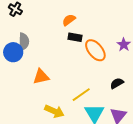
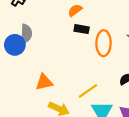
orange ellipse: (95, 50) -> (104, 43), turned 40
orange triangle: (41, 77) -> (44, 82), moved

